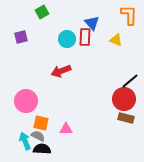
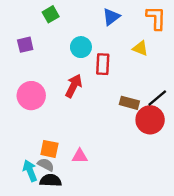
blue triangle: (92, 23) -> (111, 17), moved, turned 35
red rectangle: (85, 37) -> (103, 64), moved
red arrow: (61, 71) -> (74, 86), turned 138
pink circle: (26, 101) -> (31, 96), moved
brown rectangle: (126, 118) -> (129, 103), moved

